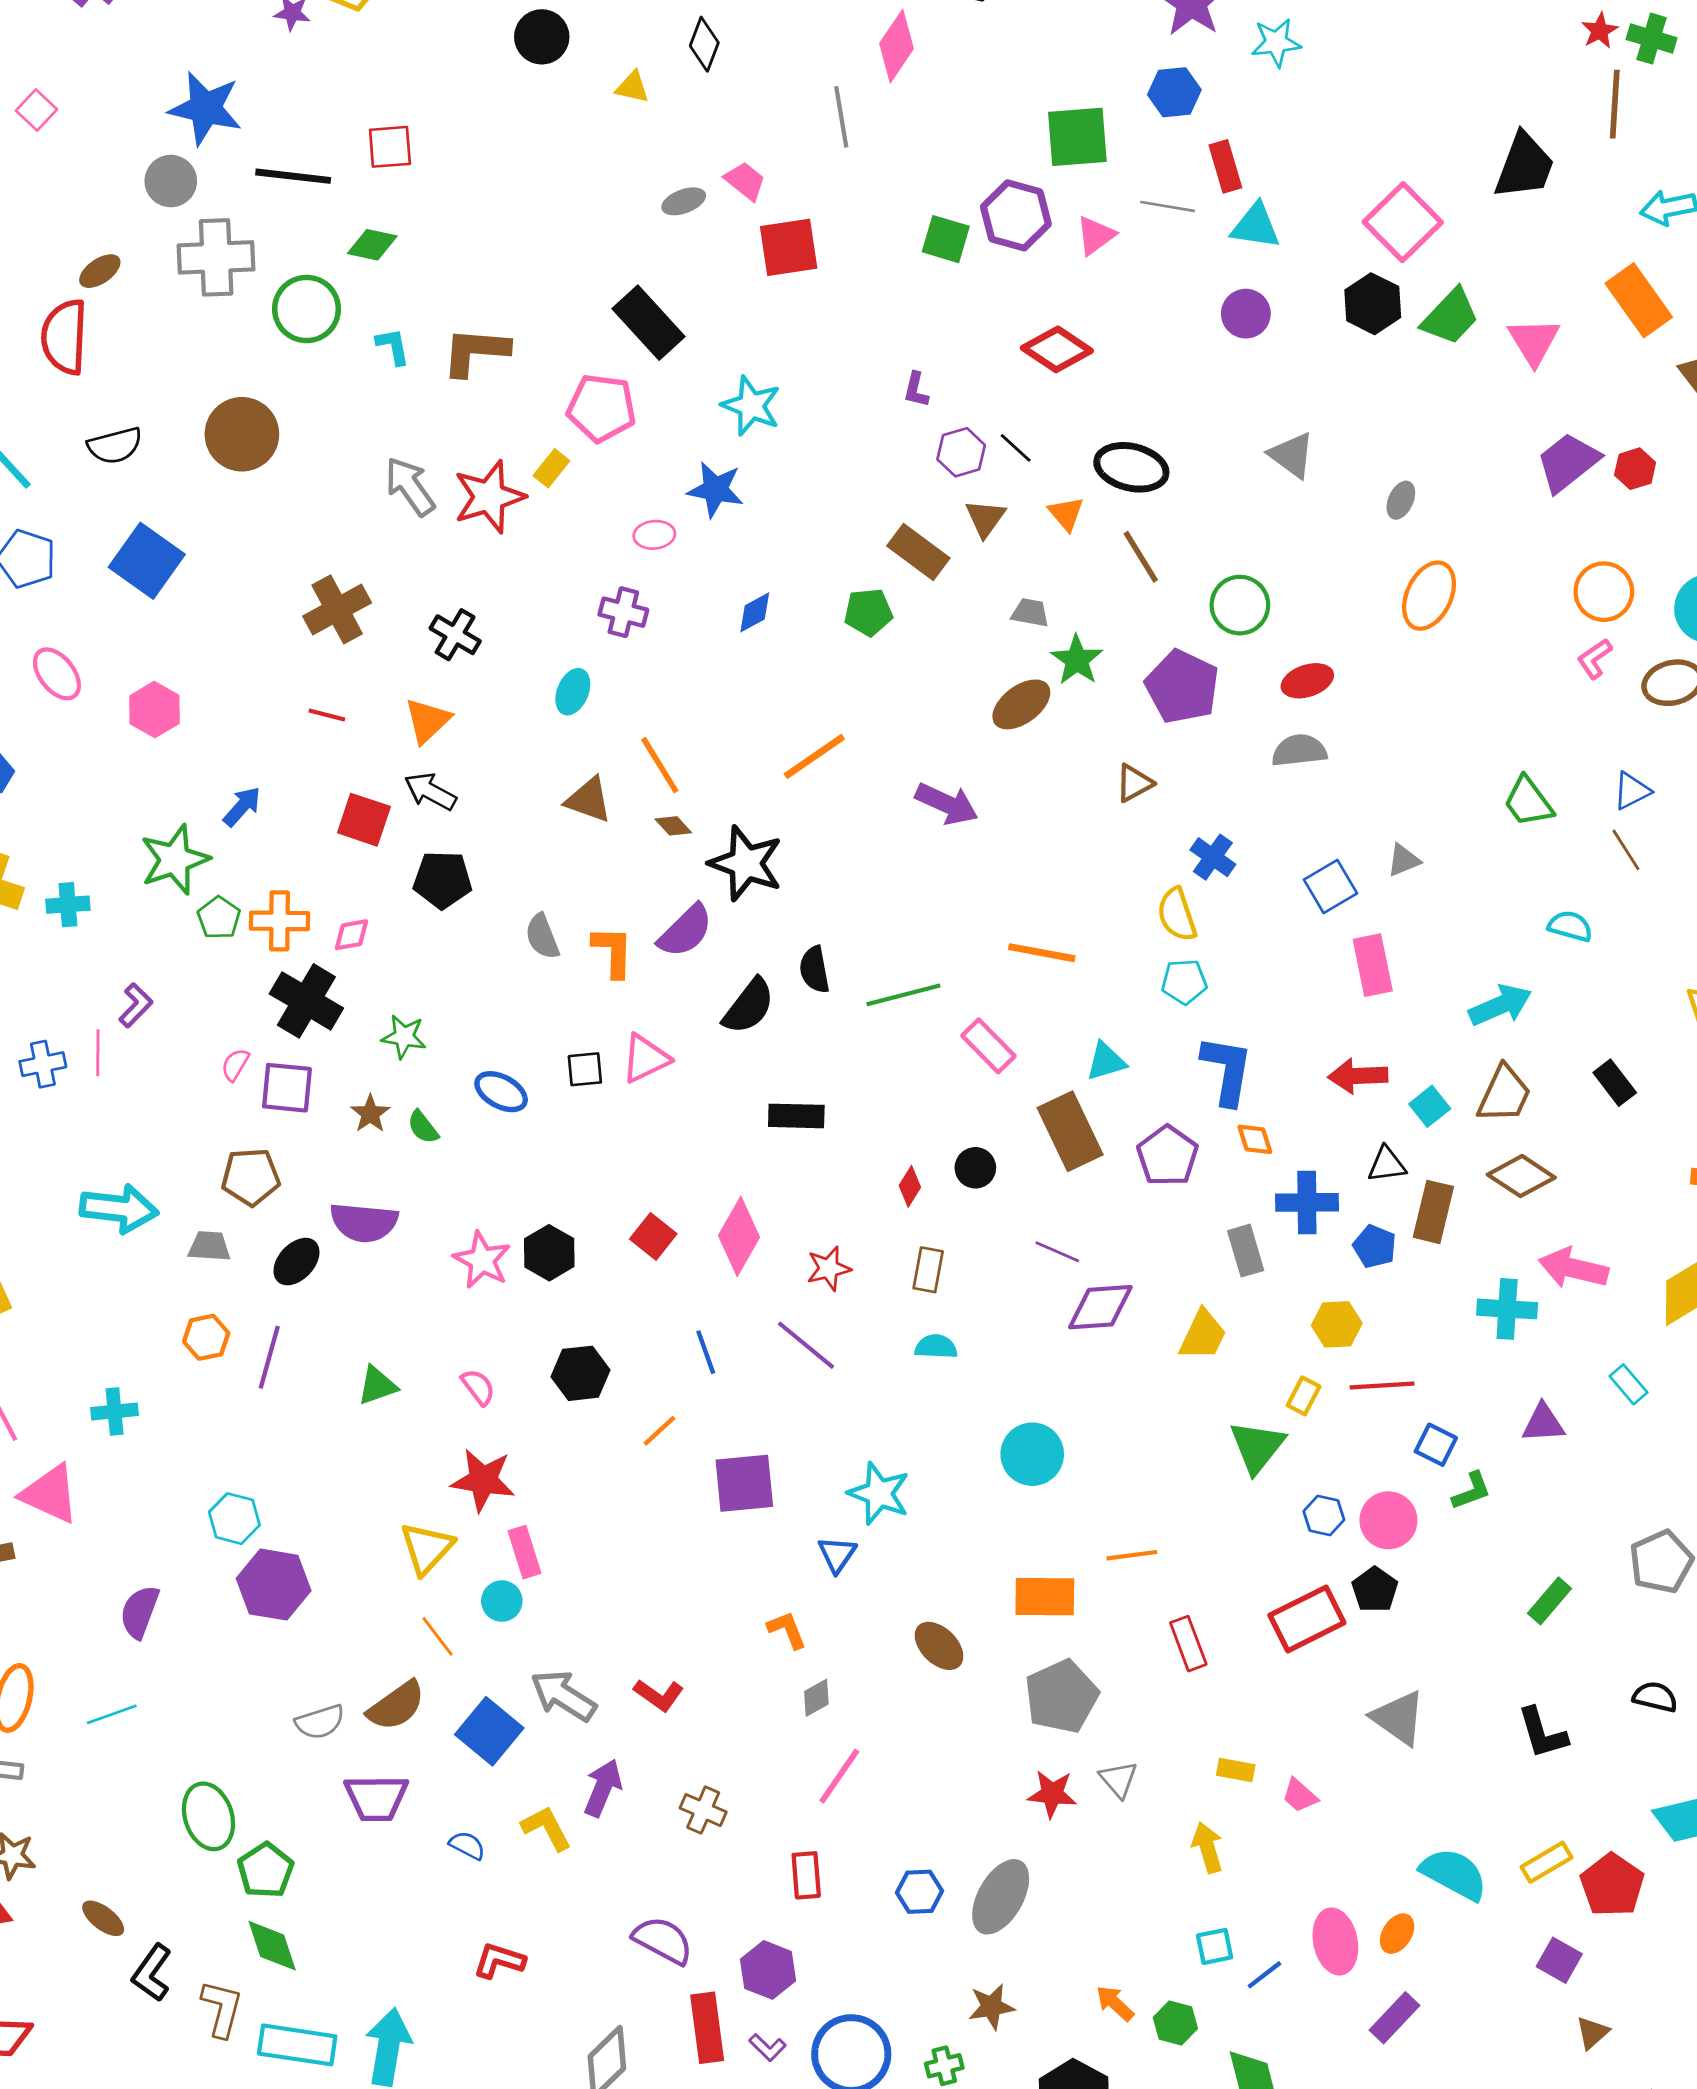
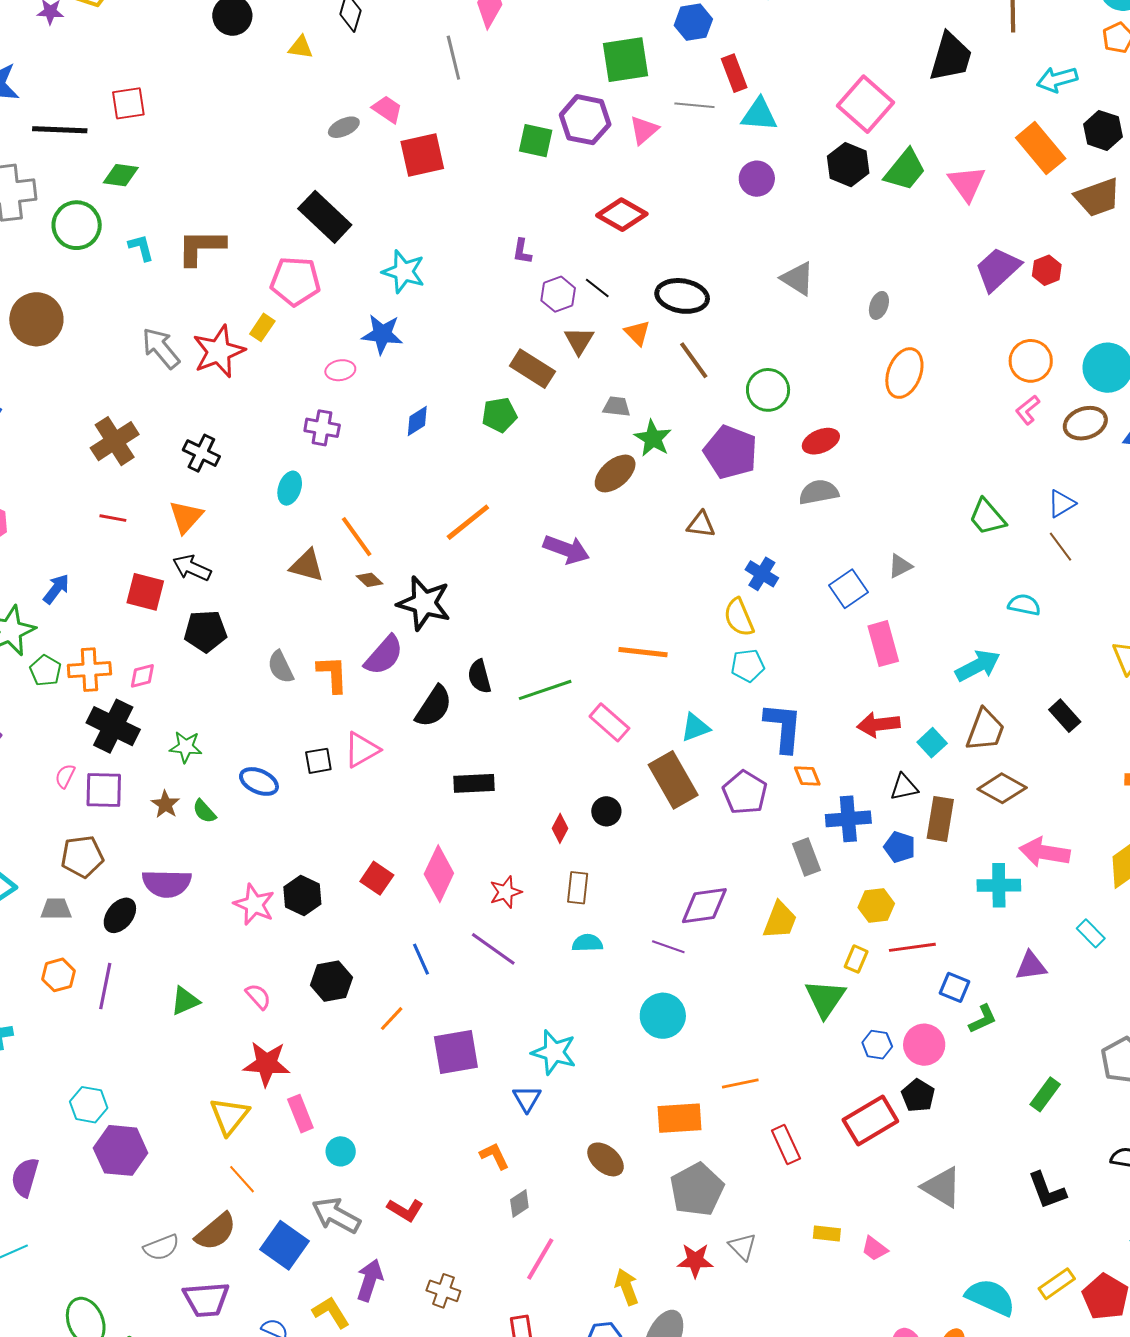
brown triangle: (1134, 783) -> (701, 524), turned 40
purple line: (1057, 1252) -> (668, 947), moved
cyan circle: (502, 1601) -> (341, 1151), moved
yellow arrow: (1207, 1848) -> (627, 1287), moved

